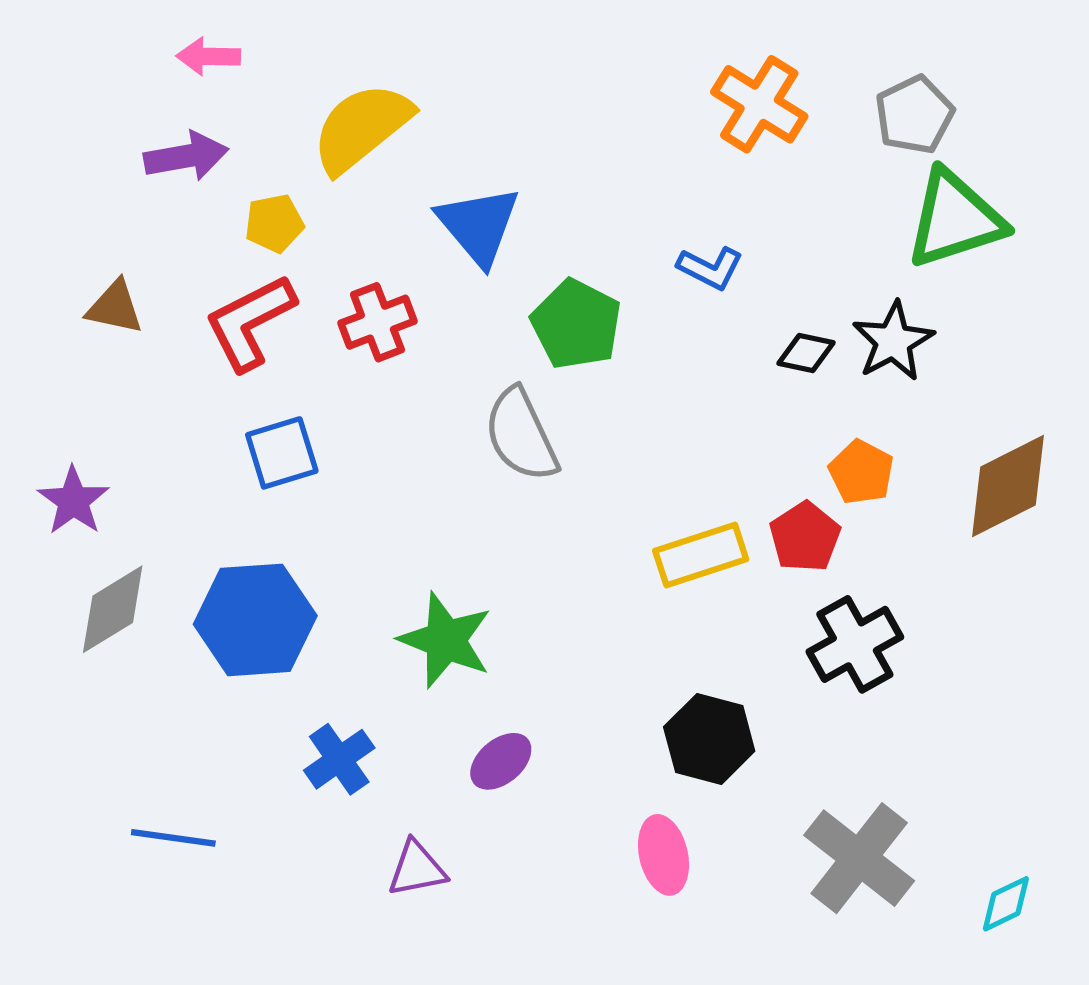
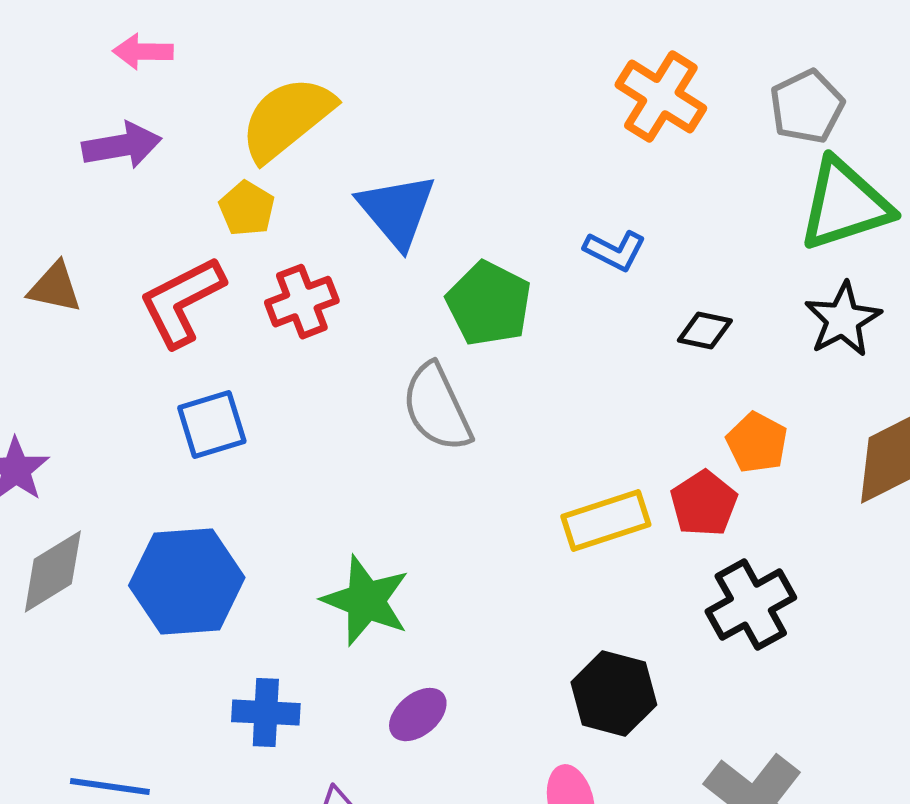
yellow pentagon: (274, 223) -> (247, 209), moved, turned -30
black star: (893, 341) -> (843, 320), moved
blue cross: (339, 759) -> (266, 713), turned 38

